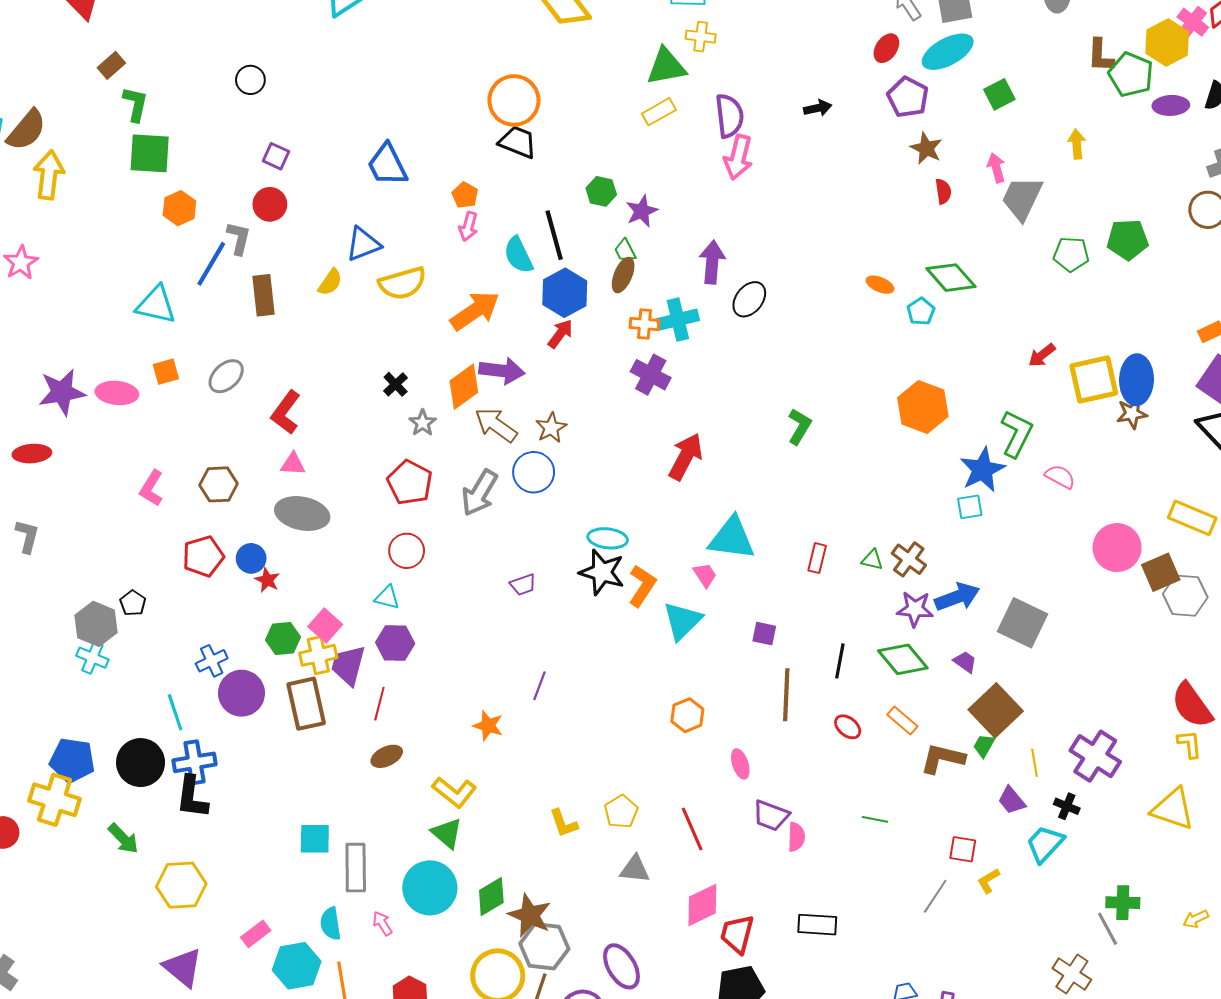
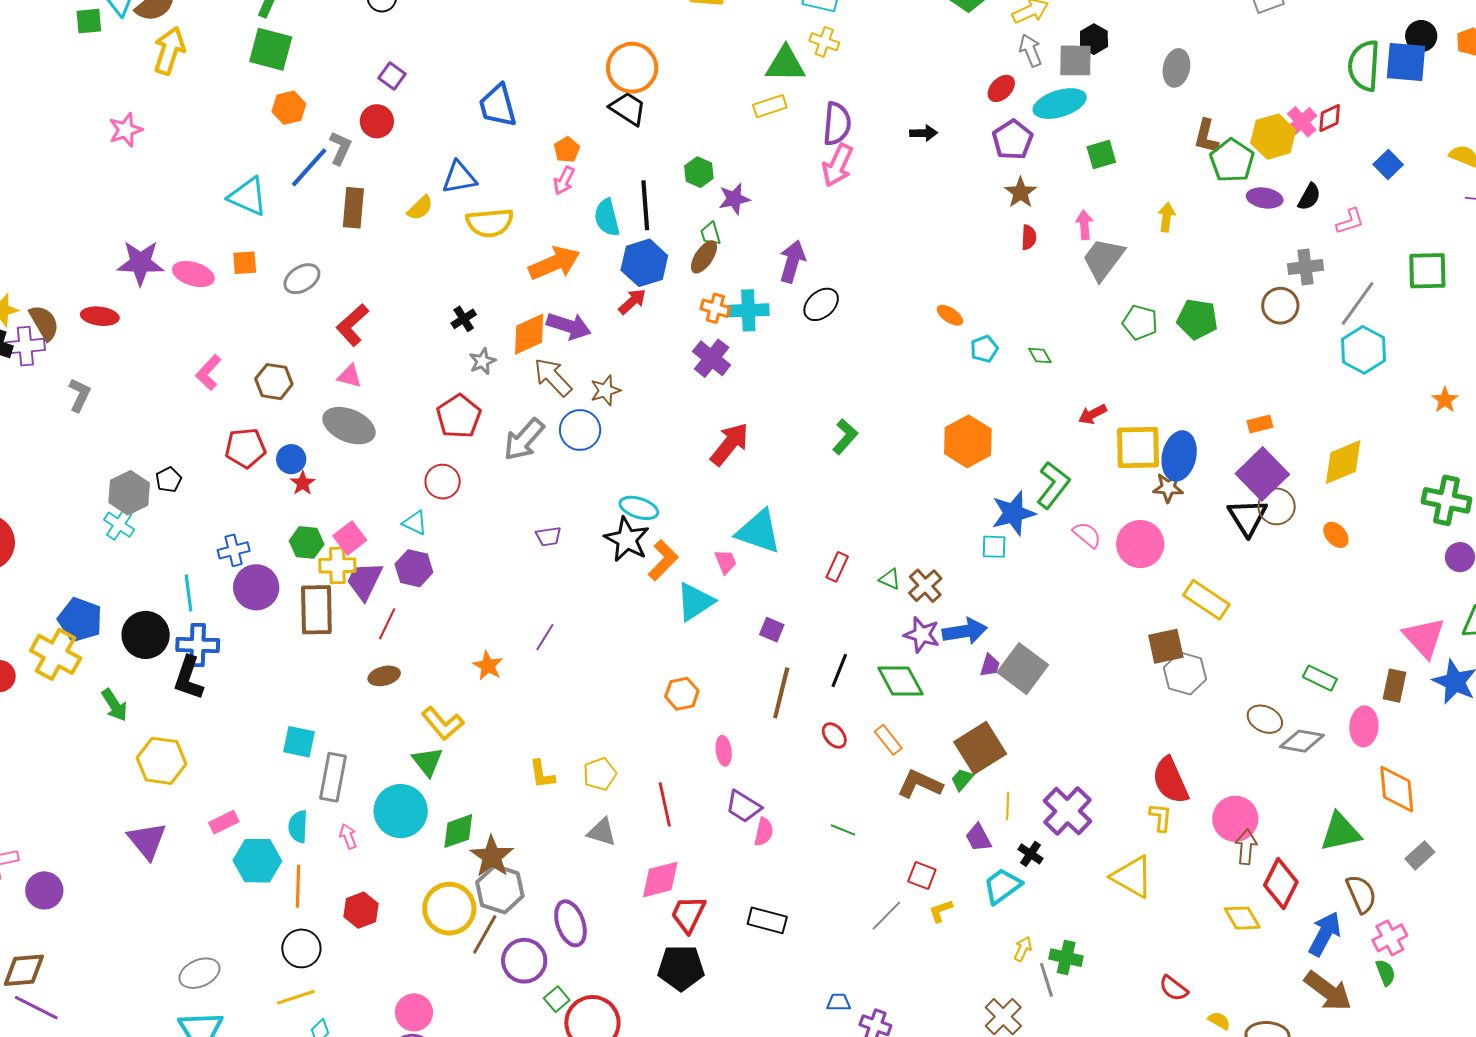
green diamond: (951, 278) -> (1040, 355), moved, size x0.5
pink circle: (1117, 548) -> (1140, 544), moved
purple trapezoid: (965, 662) -> (990, 665), moved, turned 60
yellow arrow: (1196, 919) -> (1023, 949), moved, turned 130

